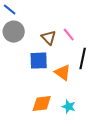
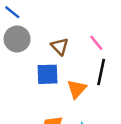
pink line: (69, 35) -> (96, 43), moved
orange triangle: (63, 73) -> (77, 89), turned 36

